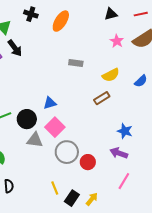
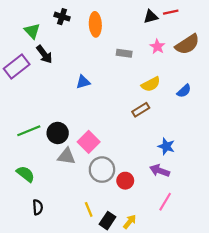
red line: (141, 14) -> (171, 12), moved
orange ellipse: (61, 21) -> (95, 24), turned -35
gray rectangle: (76, 63) -> (124, 53), moved
blue triangle: (50, 103) -> (83, 82), moved

